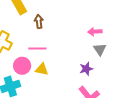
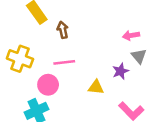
yellow triangle: (42, 69) -> (96, 87), moved
purple star: (86, 69) -> (120, 71), moved

